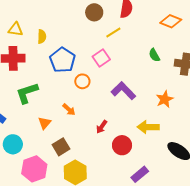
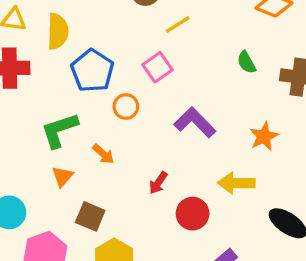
yellow semicircle: (42, 37) -> (58, 31), size x1.5
green L-shape: (27, 93) -> (59, 130), moved
brown square: (61, 147) -> (90, 216), turned -36

